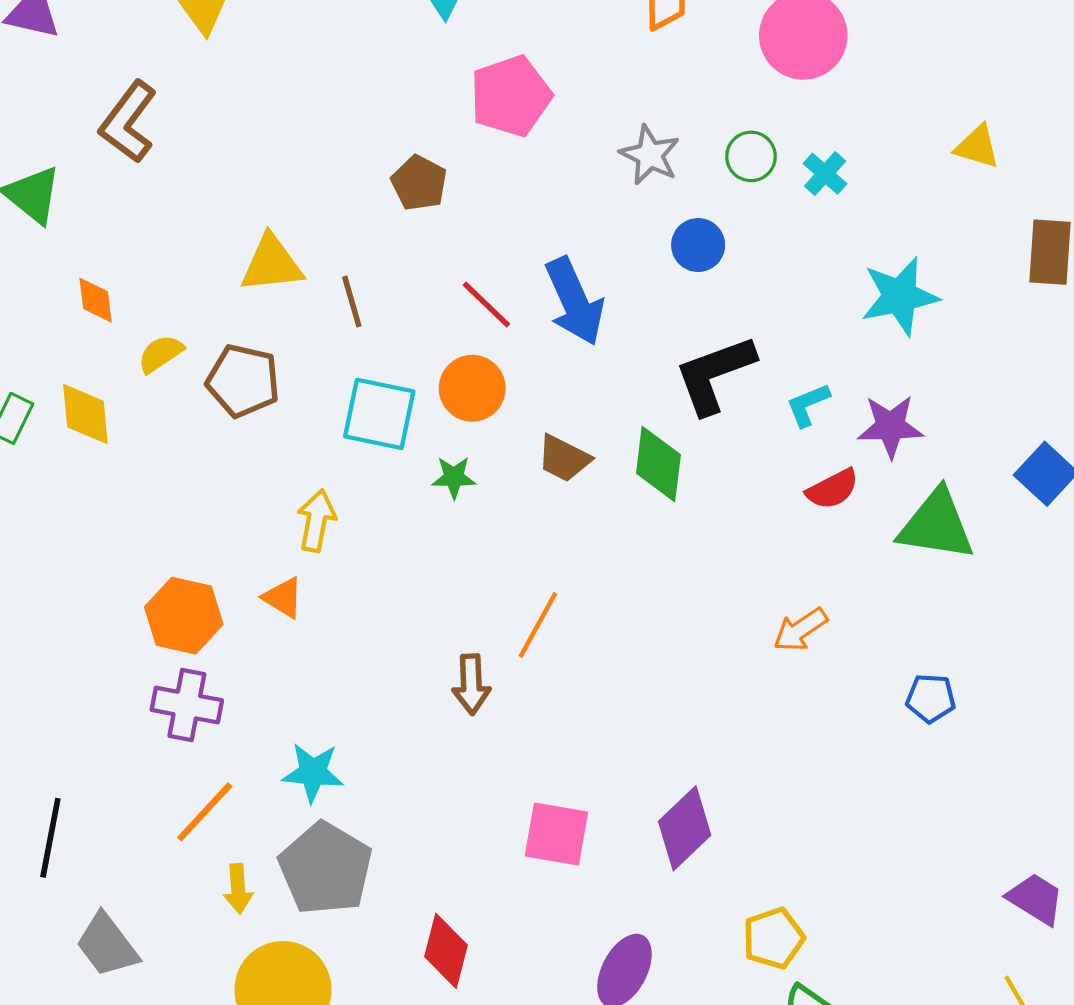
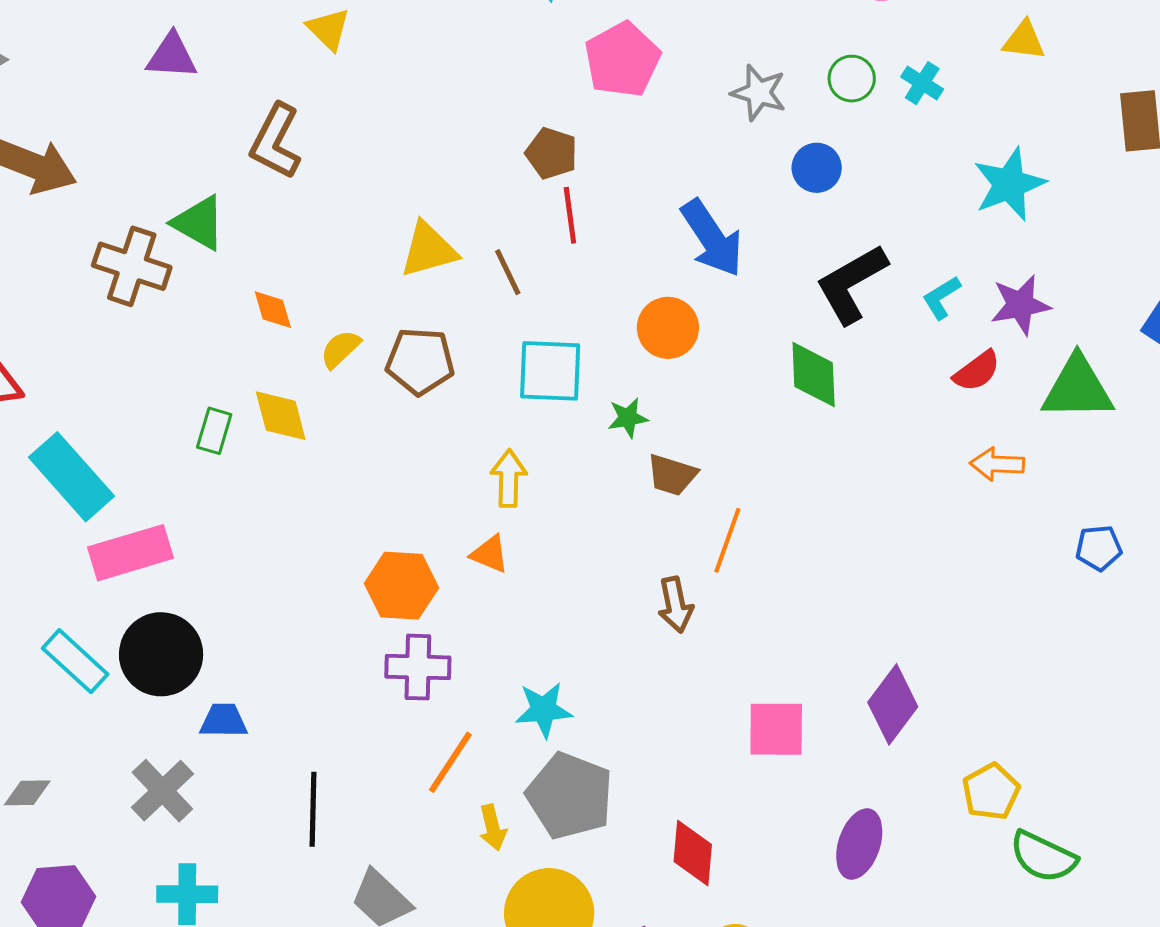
yellow triangle: (977, 147) -> (1024, 40), moved
red line: (486, 304) -> (570, 215), moved, turned 48
orange circle: (472, 388) -> (668, 328), moved
brown trapezoid: (564, 458) -> (672, 475), moved
orange arrow: (800, 630) -> (997, 464), moved, turned 46

